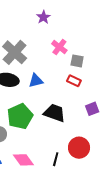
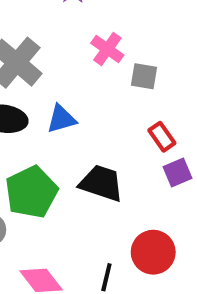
red rectangle: (74, 81) -> (162, 137), moved, turned 32

